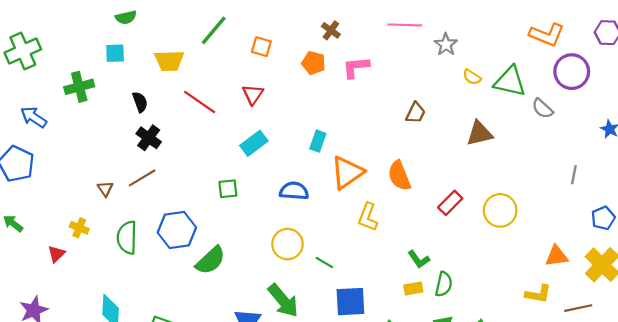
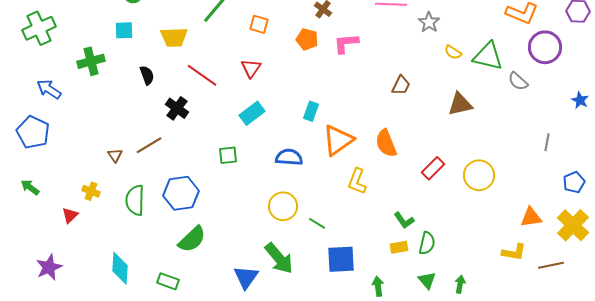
black cross: (149, 138) -> (177, 108), moved
green semicircle: (210, 260) -> (192, 239), moved

